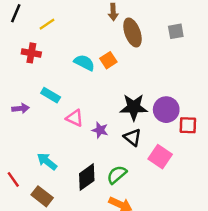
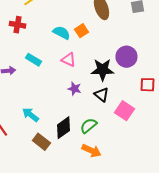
purple circle: (166, 110) -> (126, 57), moved
pink triangle: (75, 118) -> (68, 60), moved
brown rectangle: (42, 196) -> (41, 142), moved

